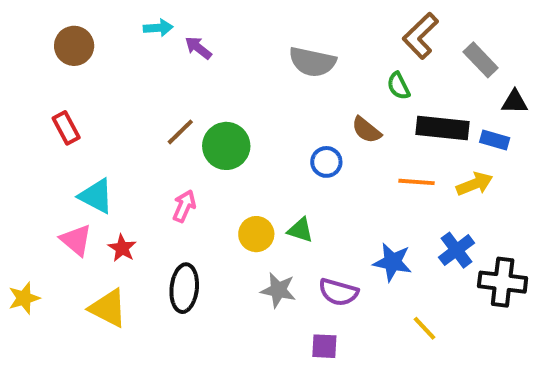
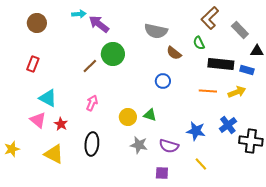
purple arrow: (198, 48) -> (99, 24), size x1.5
red rectangle: (66, 128) -> (33, 64), turned 49
brown semicircle: (366, 130) -> (174, 53), moved
green circle: (226, 146) -> (113, 54), moved
yellow line: (424, 328) -> (201, 164), moved

